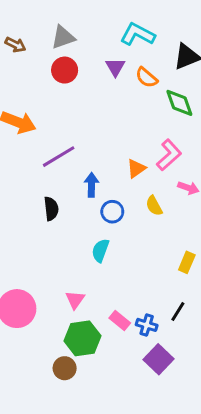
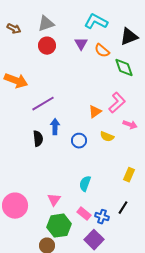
blue arrow: (91, 185) -> (55, 127), moved
yellow semicircle: (154, 206) -> (107, 137), turned -40
cyan semicircle: (100, 250) -> (85, 184), moved
purple square: (159, 359) -> (94, 240), moved

